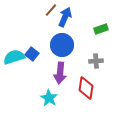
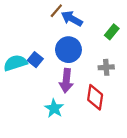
blue arrow: (65, 17) -> (72, 19), turned -84
green rectangle: (101, 29) -> (112, 32), turned -32

